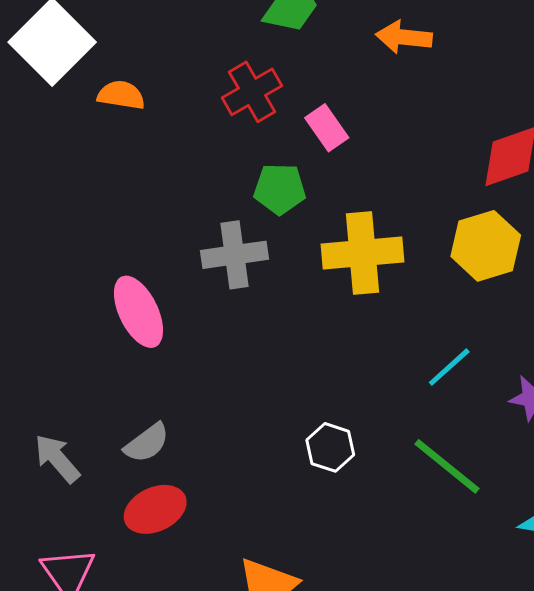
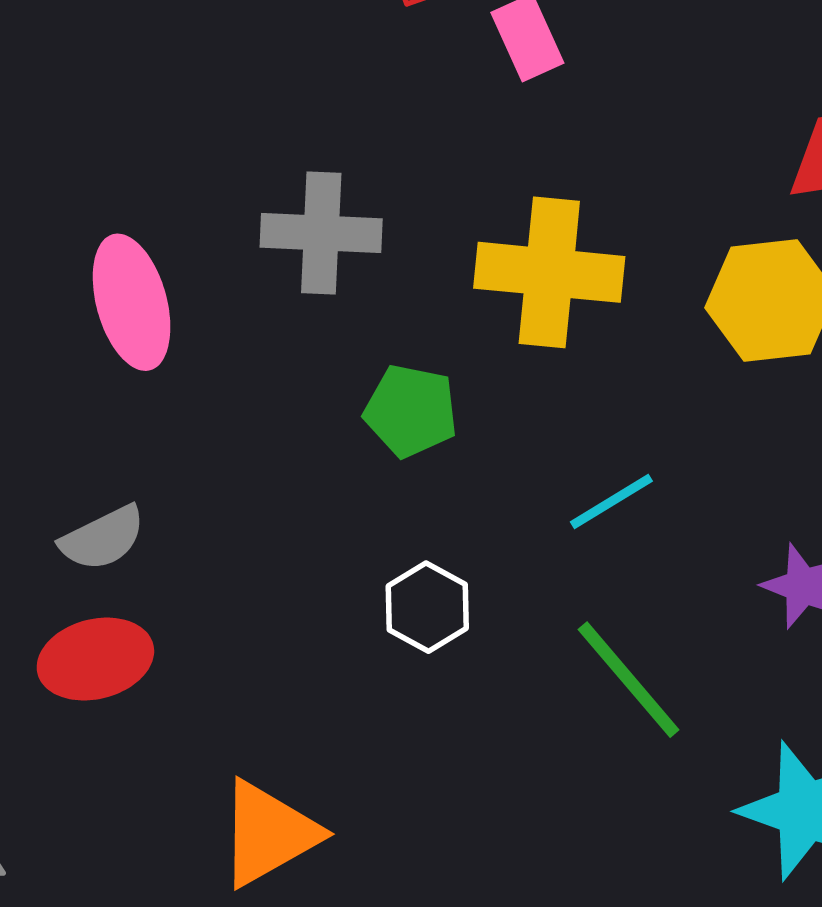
green pentagon: (280, 189) -> (411, 411), moved
cyan line: (449, 367) -> (611, 501), moved

